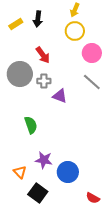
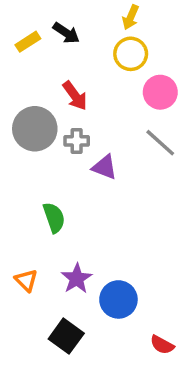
black arrow: (38, 19) -> (66, 33), turned -63
purple star: (44, 160) -> (77, 279), turned 30
orange triangle: (20, 172) -> (26, 280), moved

